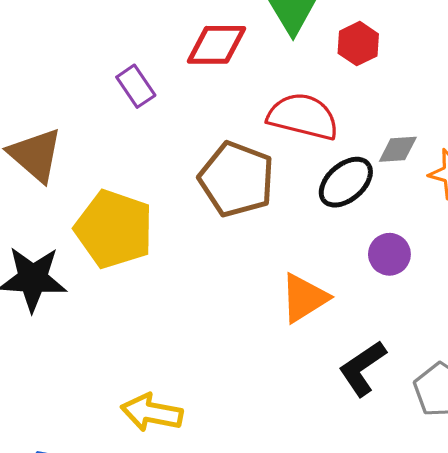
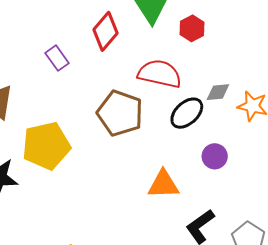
red diamond: (216, 45) -> (106, 31), turned -48
yellow pentagon: (114, 229) -> (46, 146), turned -30
orange triangle: (304, 298) -> (163, 184), turned 32

